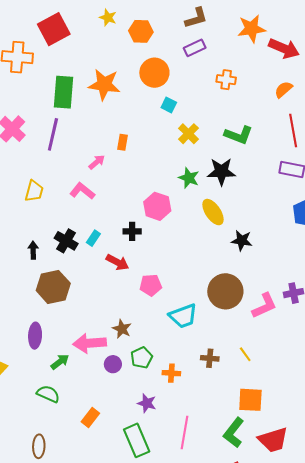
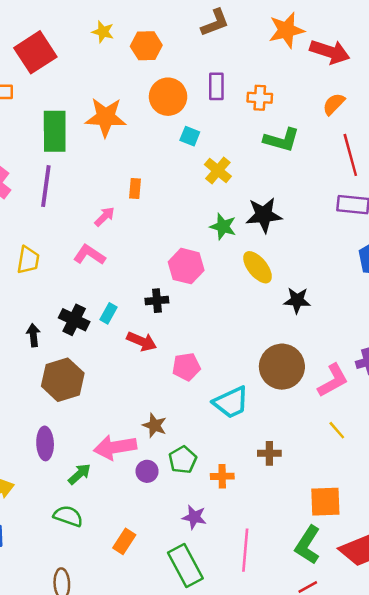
purple rectangle: (195, 48) -> (216, 86), moved, turned -60
green L-shape: (239, 135) -> (282, 140), moved
yellow line: (245, 354) -> (337, 430), moved

